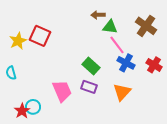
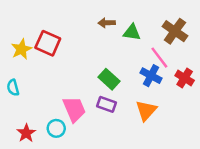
brown arrow: (98, 15) -> (107, 23), moved
pink line: (117, 45) -> (159, 58), moved
cyan circle: (33, 107) -> (56, 128), moved

